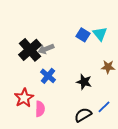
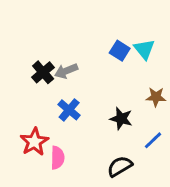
black cross: (30, 50) -> (43, 72), size x0.7
blue line: (104, 107) -> (153, 140), moved

